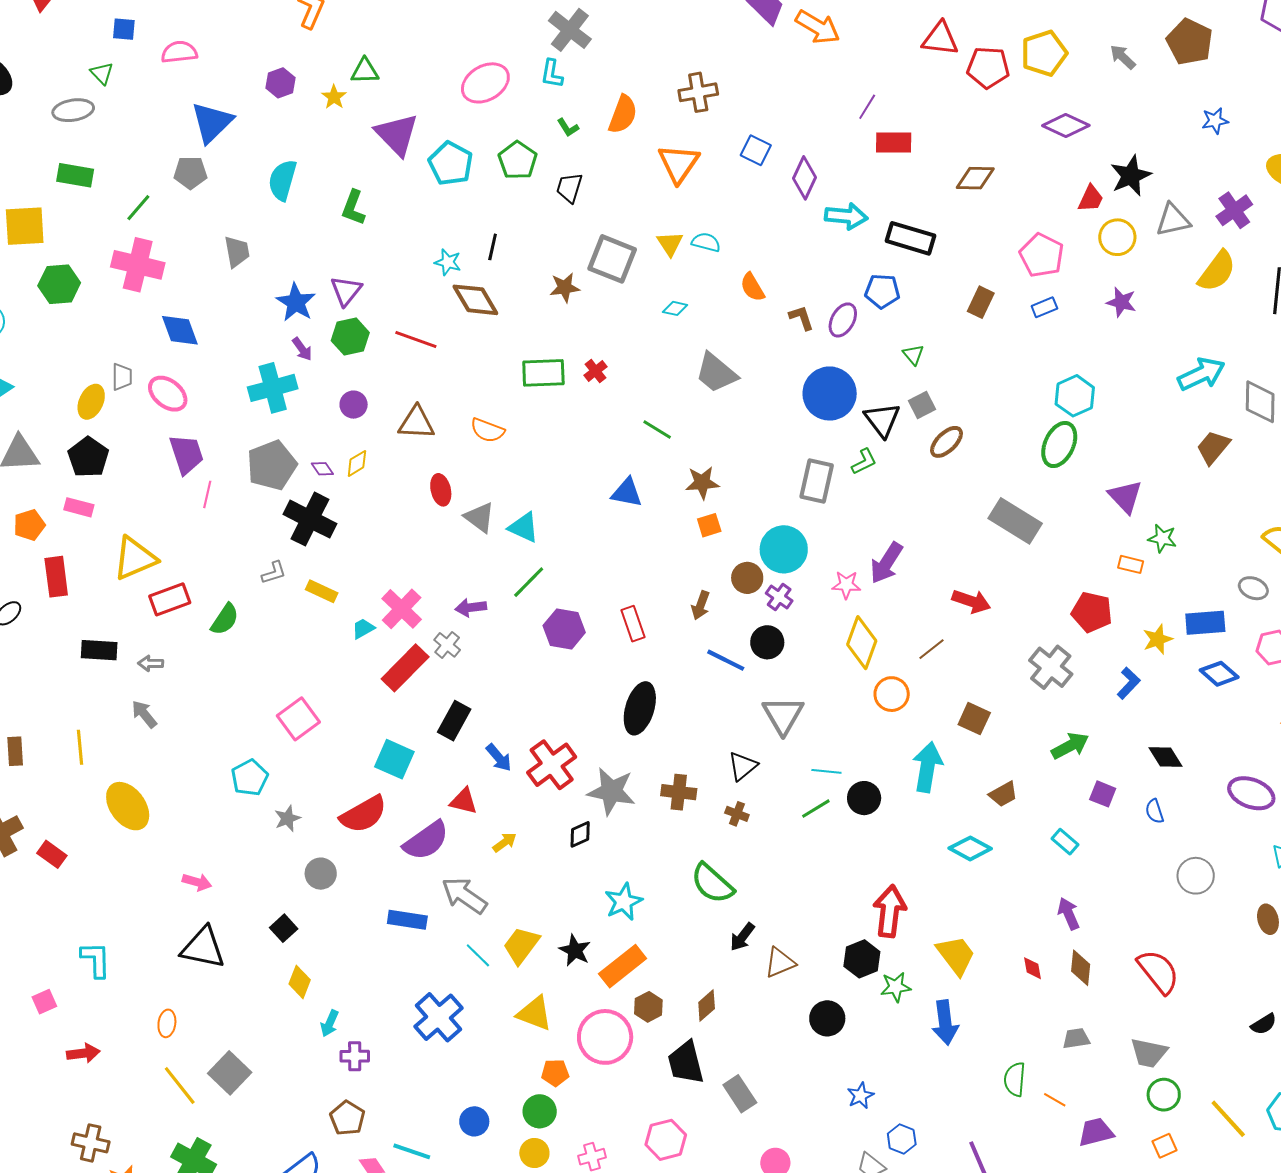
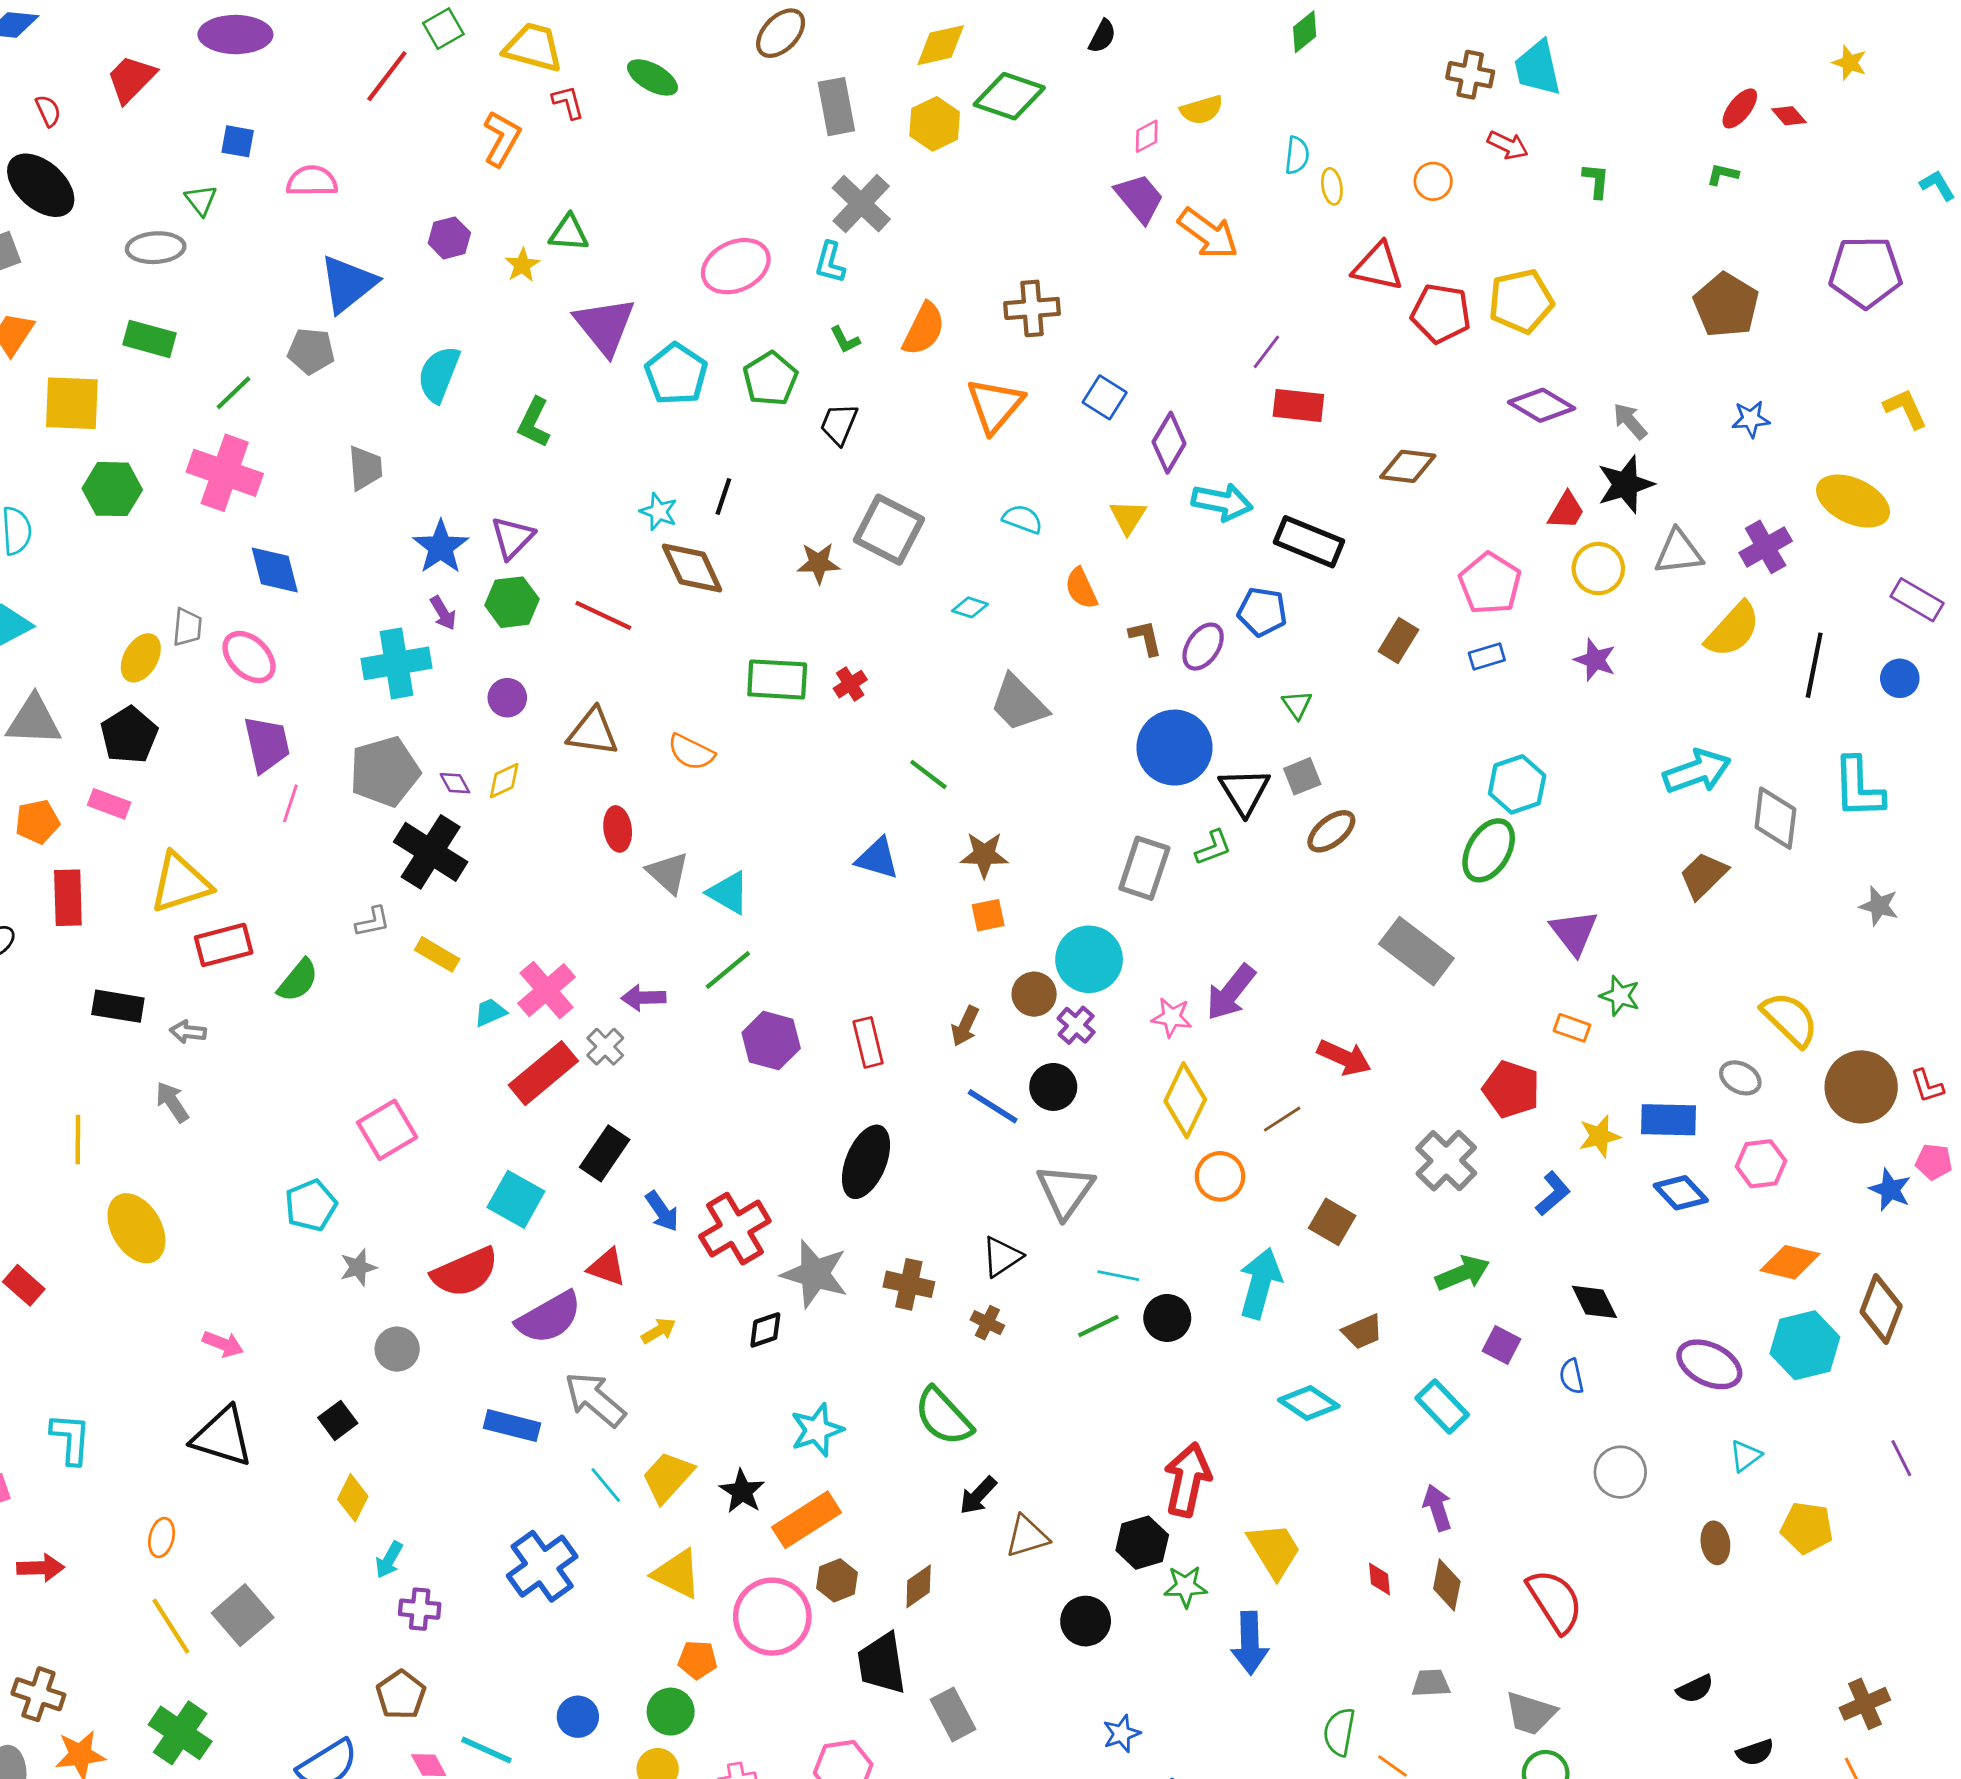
gray arrow: (1123, 57) -> (1630, 421), moved
yellow triangle: (670, 244) -> (1128, 517), moved
cyan rectangle: (1065, 842) -> (1442, 1407), size x1.4

